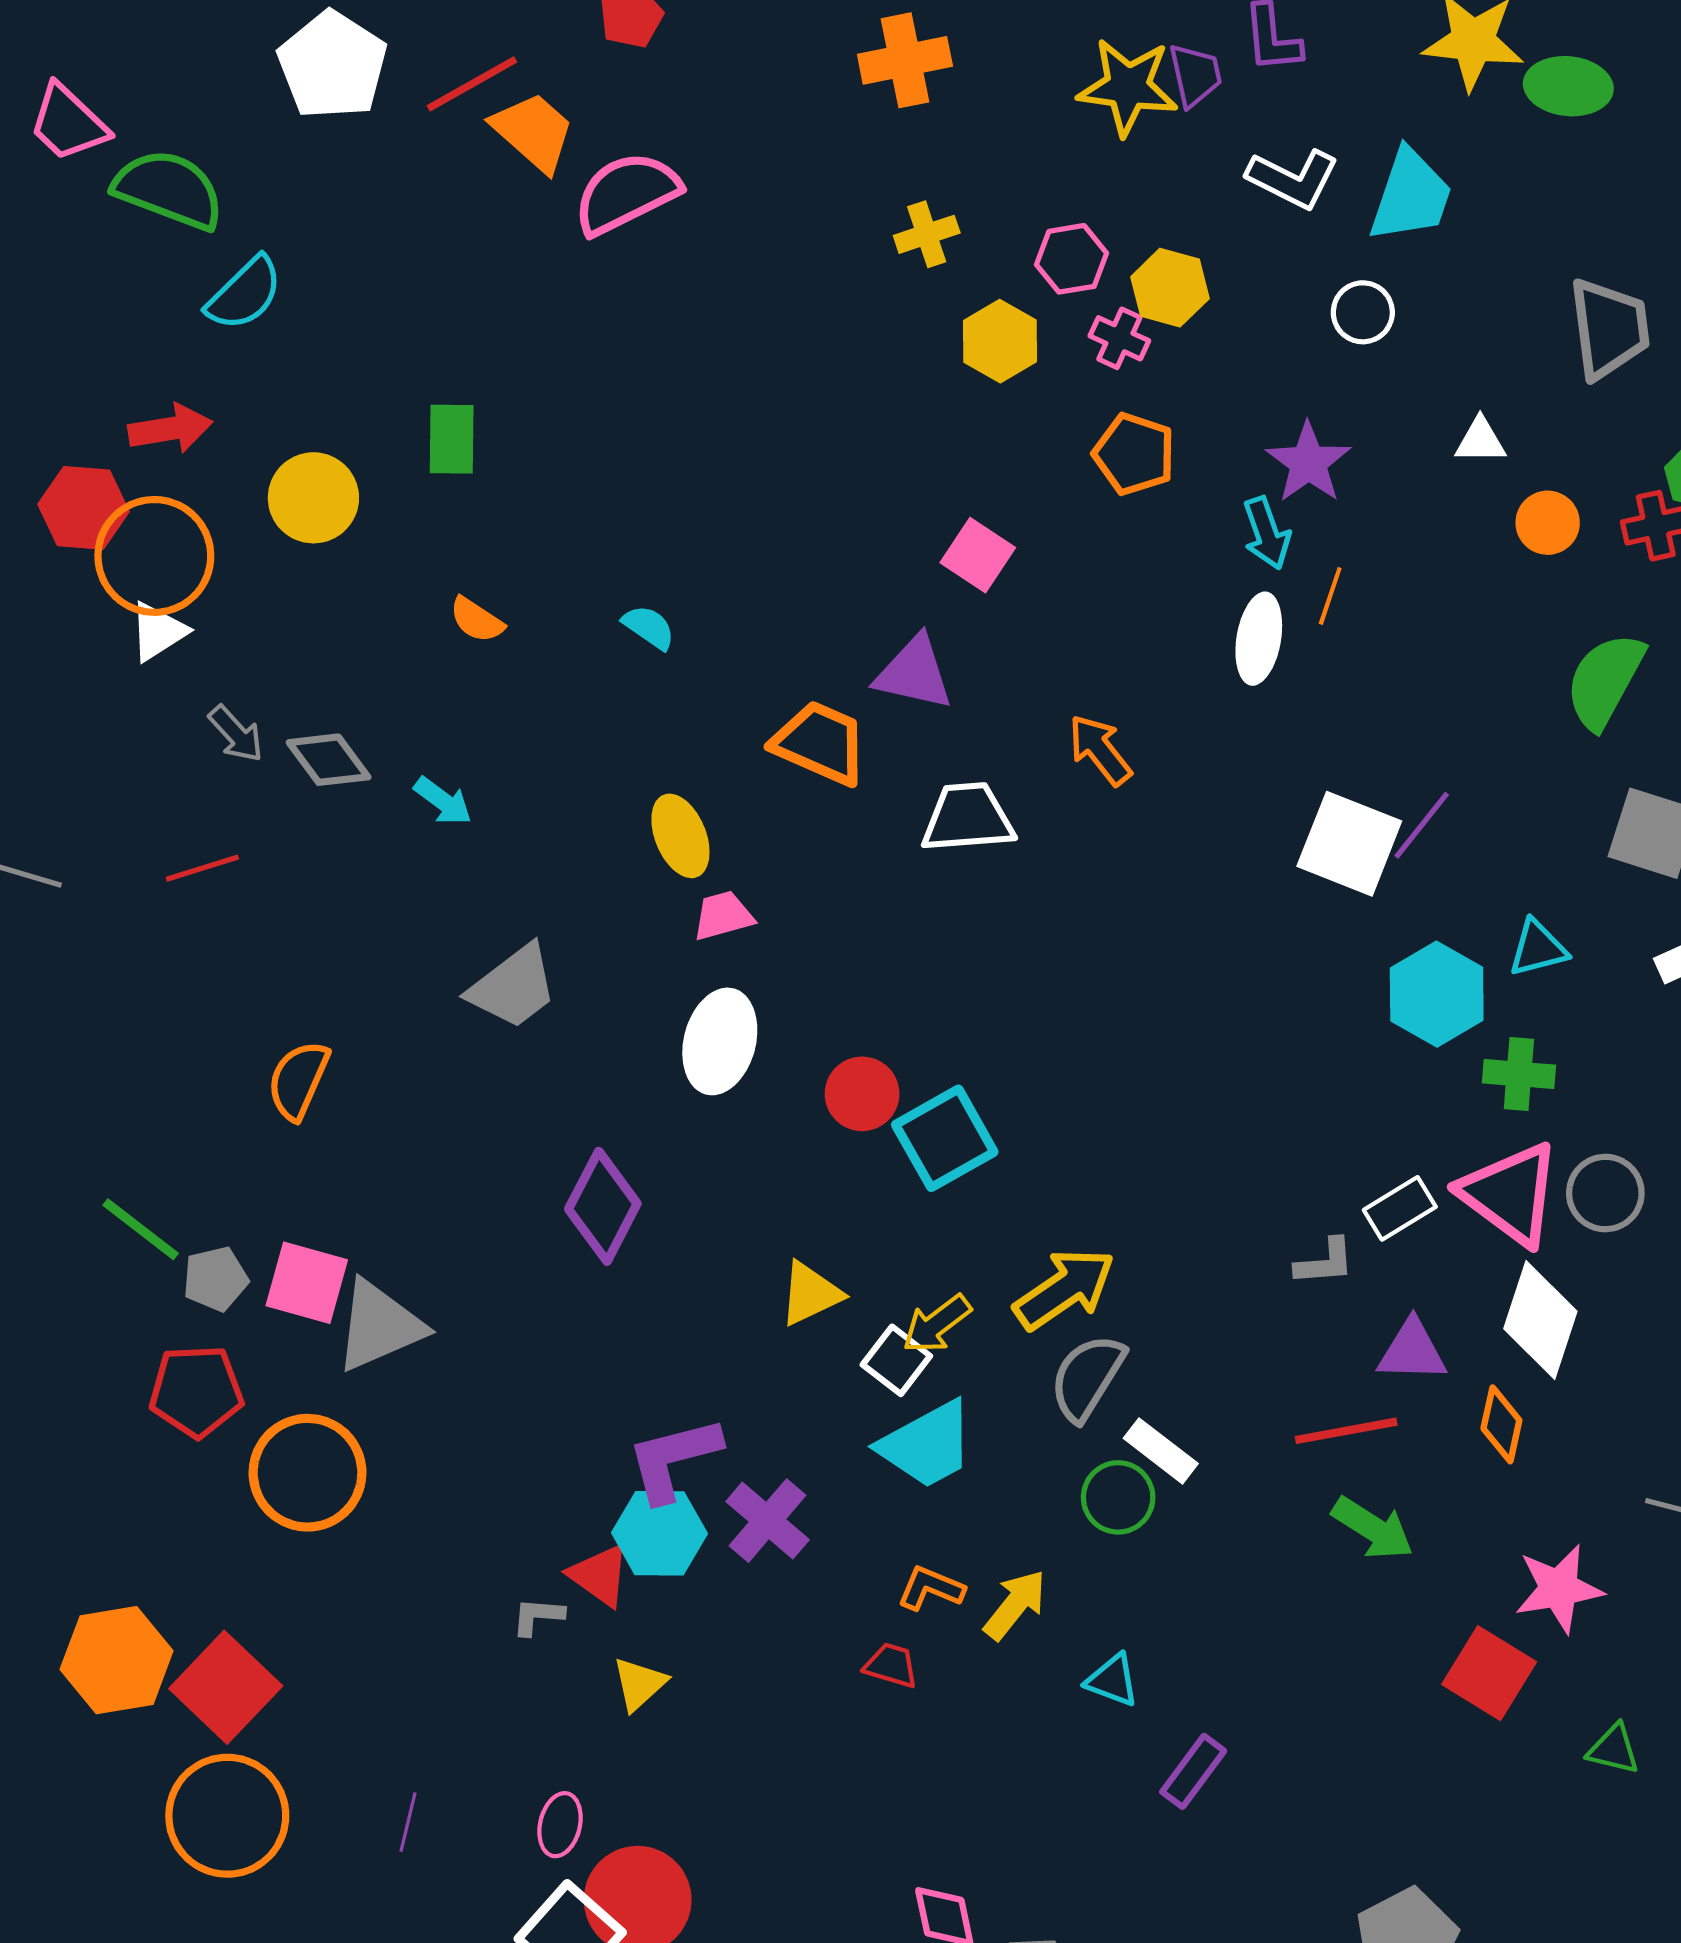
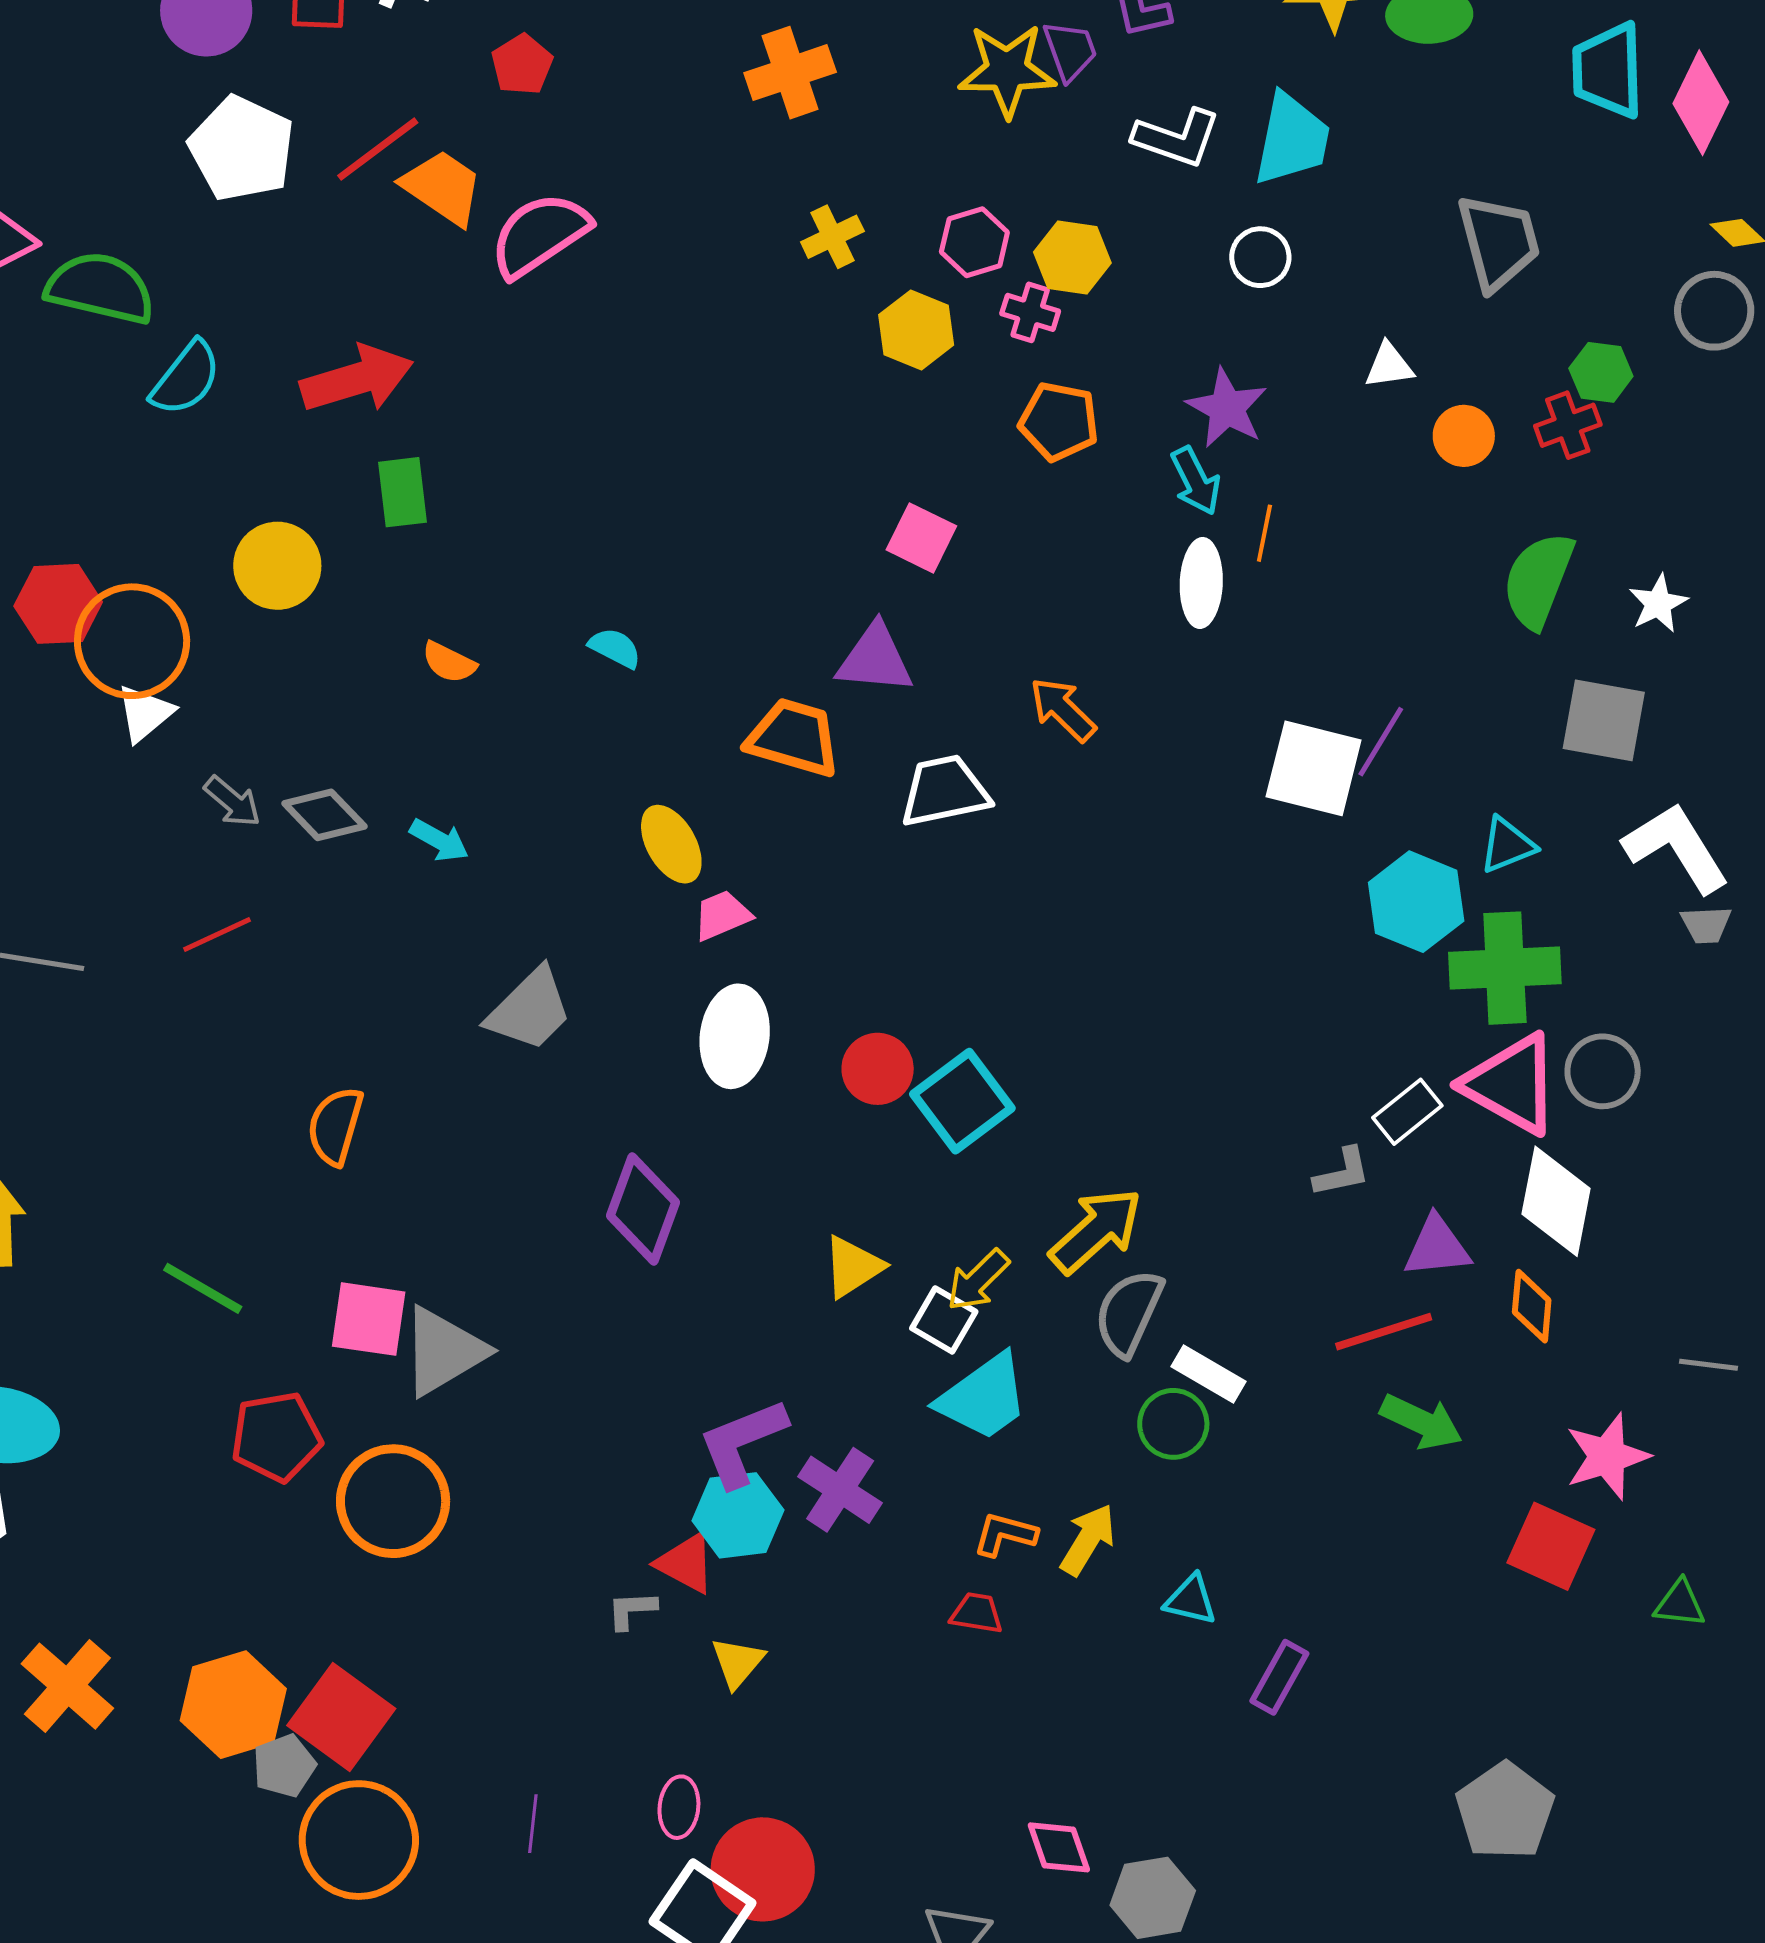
red arrow: (170, 429) -> (357, 379), moved, size x1.4
green cross: (1519, 1074) -> (1505, 968), size x1.6
gray pentagon: (215, 1279) -> (284, 1766), moved

